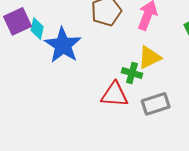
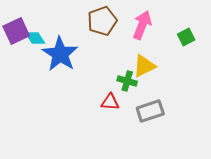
cyan diamond: (37, 29) -> (35, 38), turned -45
red triangle: (114, 95) -> (110, 102), size x0.7

